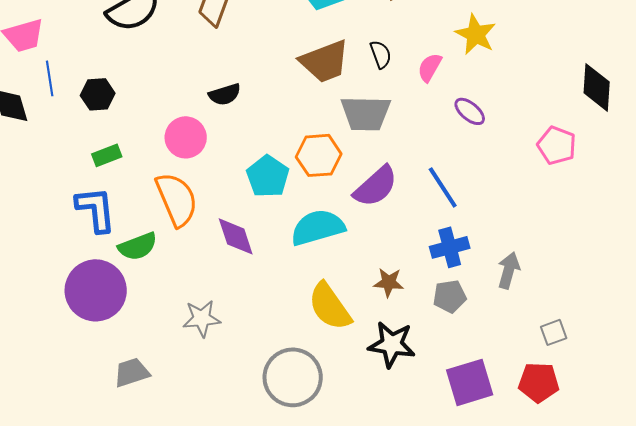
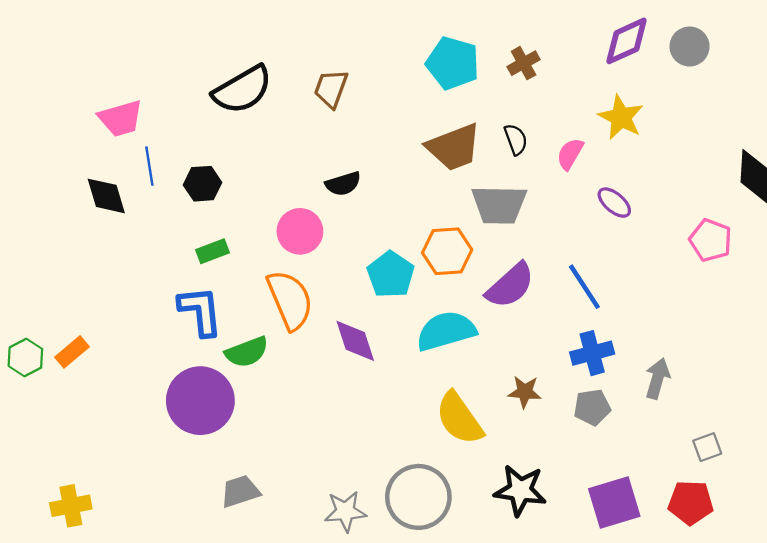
gray star: (202, 318) -> (345, 511), moved
black star: (392, 344) -> (520, 490), moved

